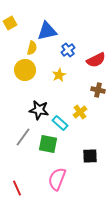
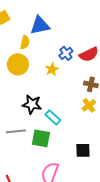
blue cross: (68, 50) -> (66, 53), moved
yellow cross: (80, 112) -> (89, 105), moved
gray line: (23, 137) -> (16, 131), turned 48

